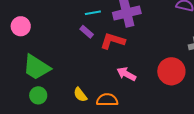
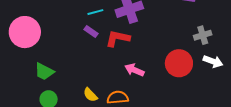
pink circle: (21, 26) -> (25, 32), size x1.6
green trapezoid: (36, 67) -> (44, 72), size x0.7

